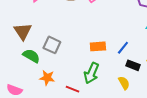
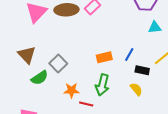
gray square: (52, 45) -> (58, 63), turned 30
green semicircle: (31, 56) -> (40, 78), turned 126
orange star: (47, 78) -> (71, 90), moved

